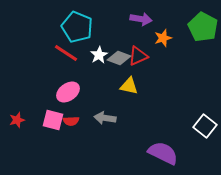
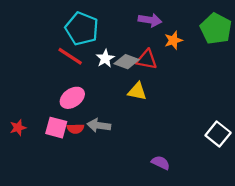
red triangle: (138, 56) -> (147, 59), turned 35
gray arrow: (105, 118) -> (99, 125), moved
purple semicircle: (163, 153) -> (161, 163), moved, size x0.6

